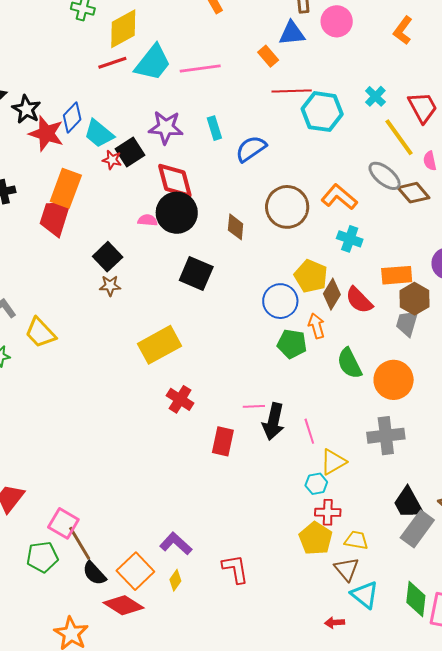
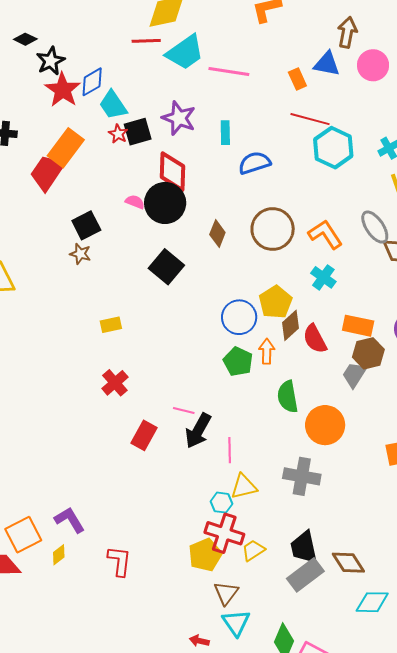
yellow rectangle: (160, 345) -> (111, 325), size x0.5
red cross: (328, 512) -> (224, 533), size x1.5
yellow trapezoid: (356, 540) -> (253, 550), moved, turned -60

